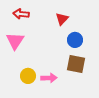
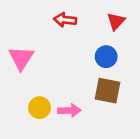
red arrow: (21, 14) -> (65, 20), moved
red triangle: (62, 19) -> (116, 21), moved

